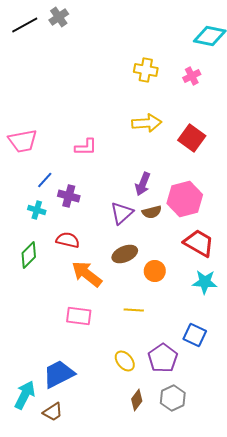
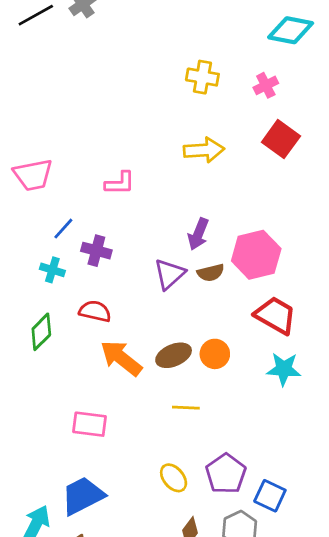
red square: (192, 138) -> (281, 139), moved
brown ellipse: (125, 254) -> (174, 355), moved
pink rectangle: (79, 316) -> (90, 424), moved
blue square: (195, 335) -> (270, 496), moved

